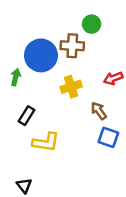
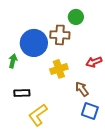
black rectangle: (27, 116) -> (22, 93), turned 56
yellow L-shape: (46, 142) -> (38, 115), turned 135

